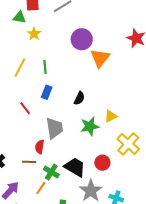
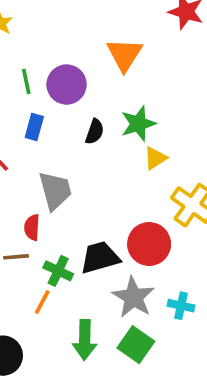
purple circle: (82, 39) -> (67, 85), moved
green star: (90, 126) -> (138, 124), moved
red circle: (102, 163) -> (149, 244), size x1.5
black trapezoid: (75, 167) -> (100, 257), turned -40

